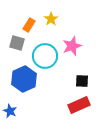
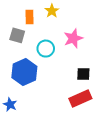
orange rectangle: (29, 25) -> (29, 17), turned -32
cyan circle: (45, 56) -> (46, 49), size x0.7

